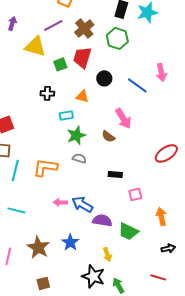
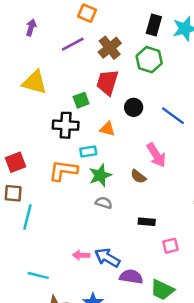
purple arrow: (12, 23) -> (31, 27), moved
yellow triangle: (35, 46) -> (35, 82), moved
green square: (60, 64) -> (81, 100), moved
black cross: (47, 93) -> (66, 125), size x1.5
orange L-shape: (45, 167) -> (63, 171), moved
cyan line: (16, 210) -> (38, 275), moved

